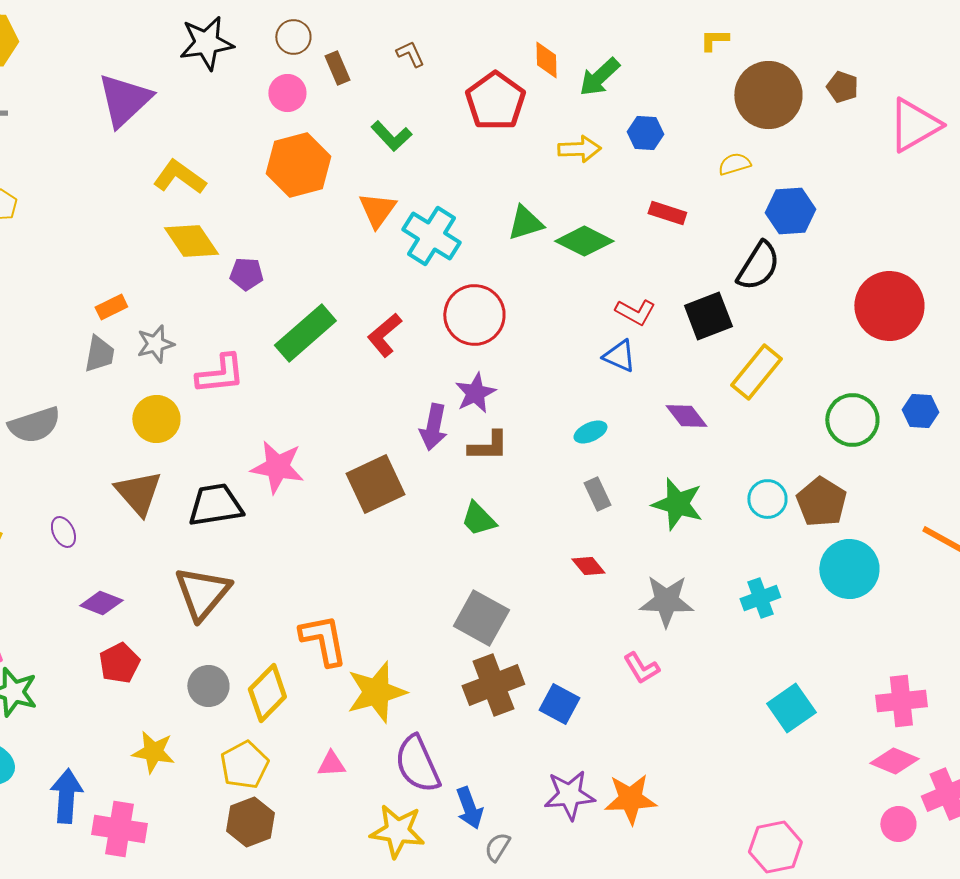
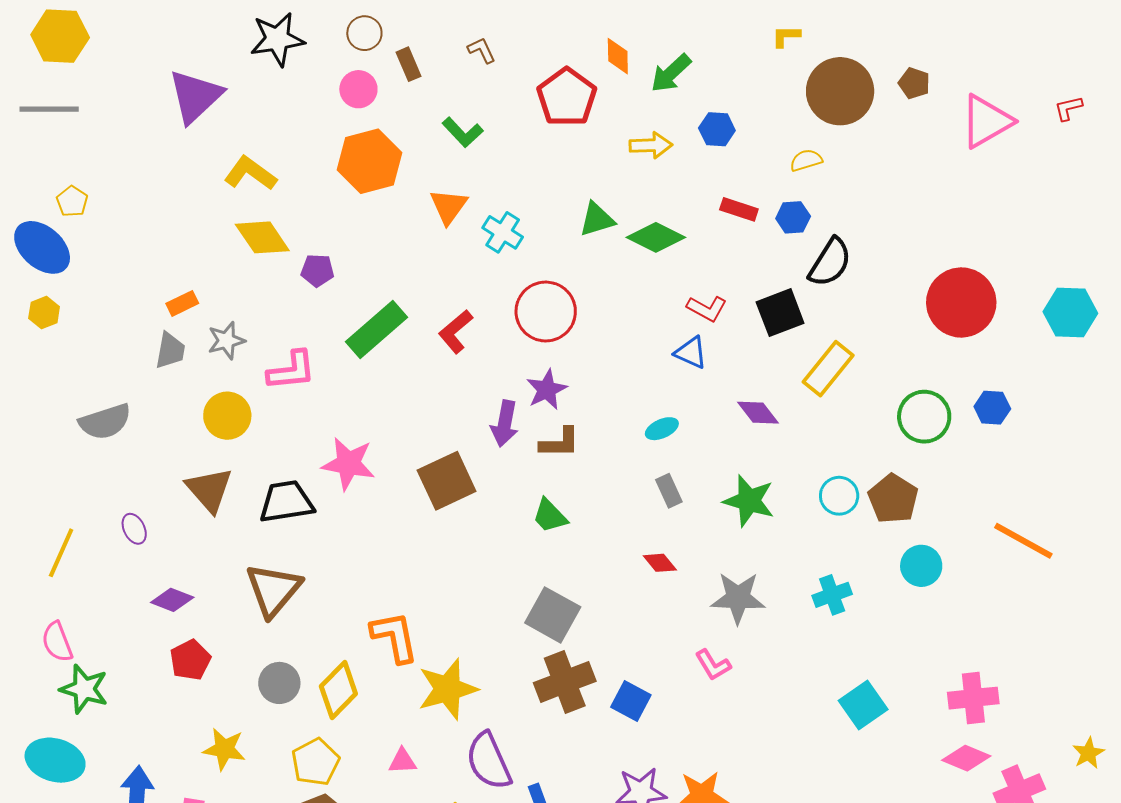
blue hexagon: (790, 211) -> (793, 217), moved, size x0.7
cyan cross: (431, 236) -> (503, 232), size x0.7
cyan circle: (849, 569) -> (921, 566), size x0.7

